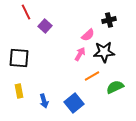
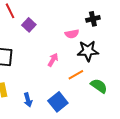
pink semicircle: (88, 35) -> (72, 34), turned 32
pink arrow: (80, 54) -> (53, 60), moved
green semicircle: (115, 87) -> (99, 86), turned 60

